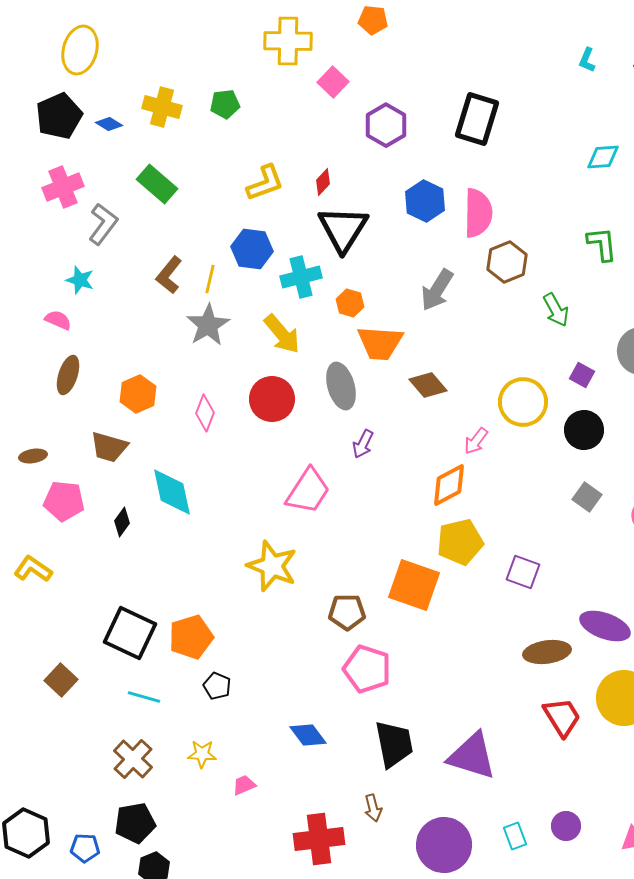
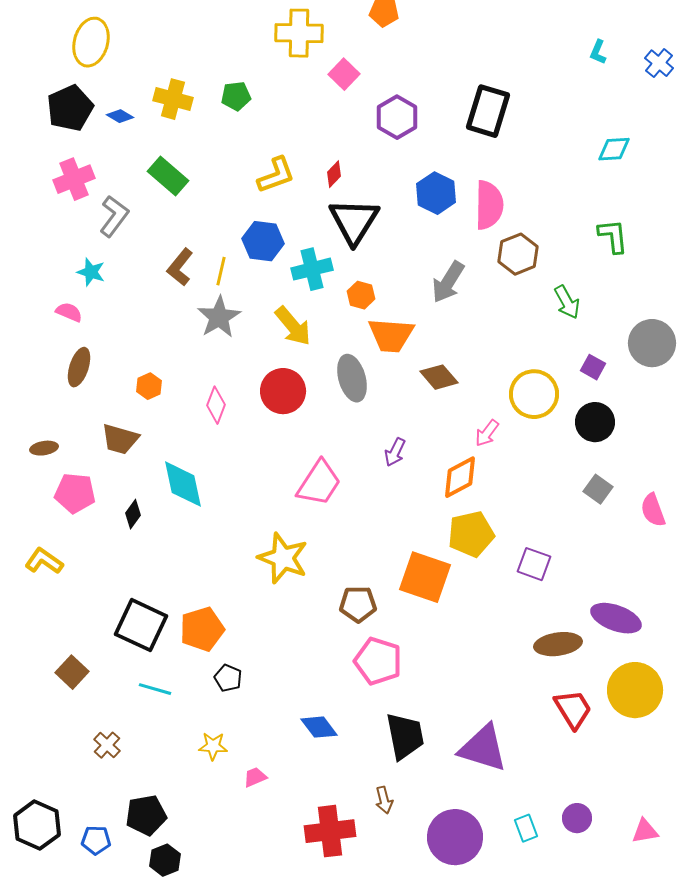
orange hexagon: (138, 394) -> (149, 386), size x0.7
purple arrow: (363, 444) -> (395, 452), moved
brown cross: (133, 759) -> (107, 745), moved, size x0.7

